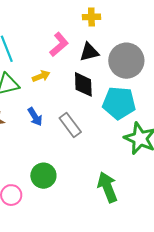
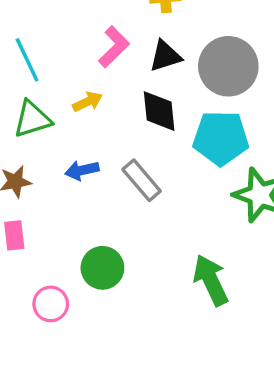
blue arrow: (35, 117) -> (82, 170), turned 114

